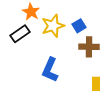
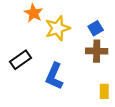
blue square: (79, 26) -> (96, 28), moved
black rectangle: (20, 34) -> (21, 60), moved

